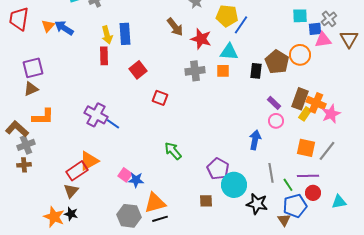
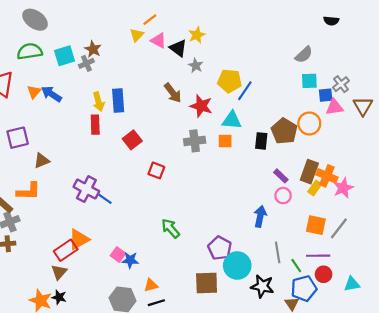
brown triangle: (31, 89) -> (42, 161), moved
brown square: (206, 201) -> (207, 283), size x1.6
orange triangle: (155, 203) -> (151, 285), size x0.6

